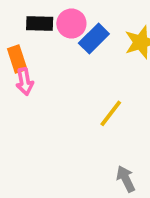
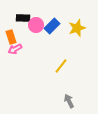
pink circle: (71, 24) -> (36, 25), moved
pink arrow: (25, 82) -> (15, 49), turned 72

